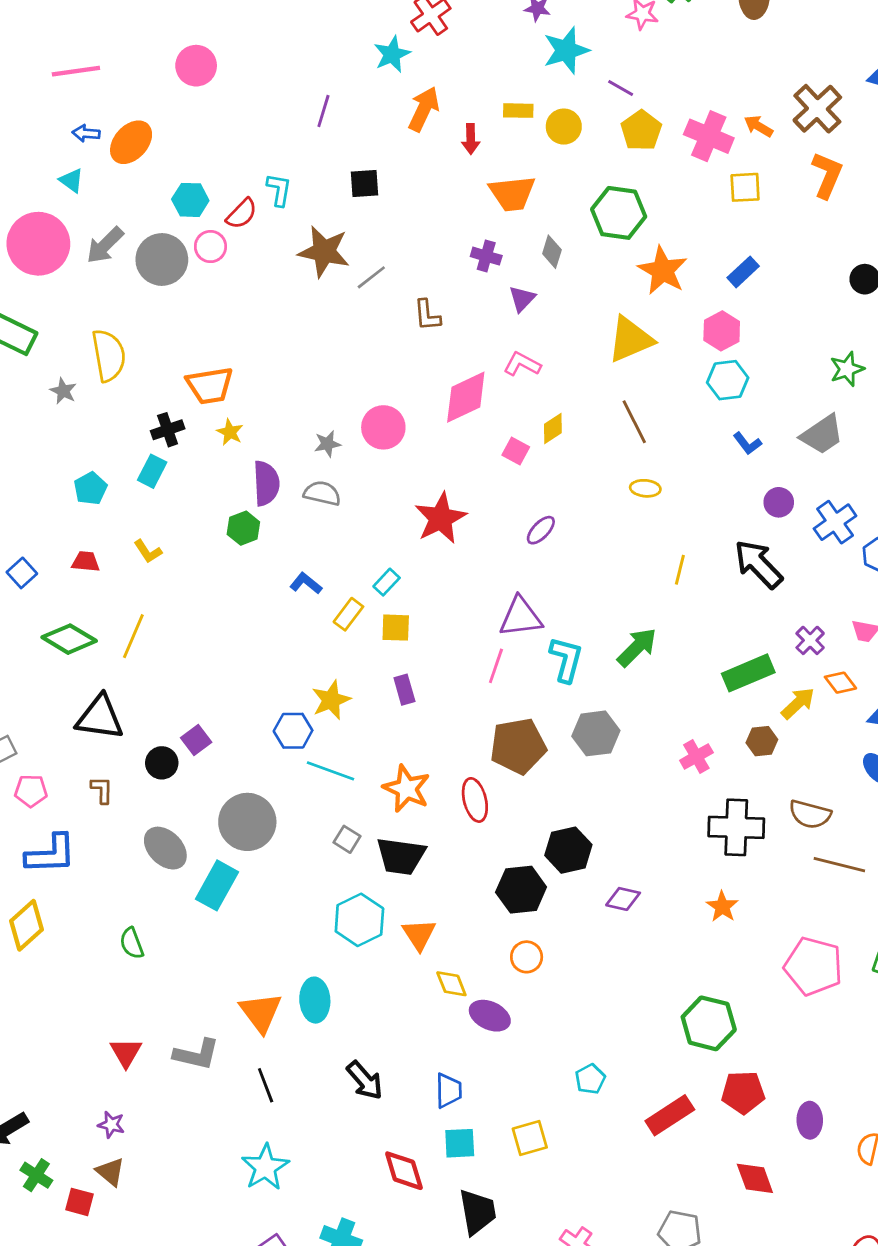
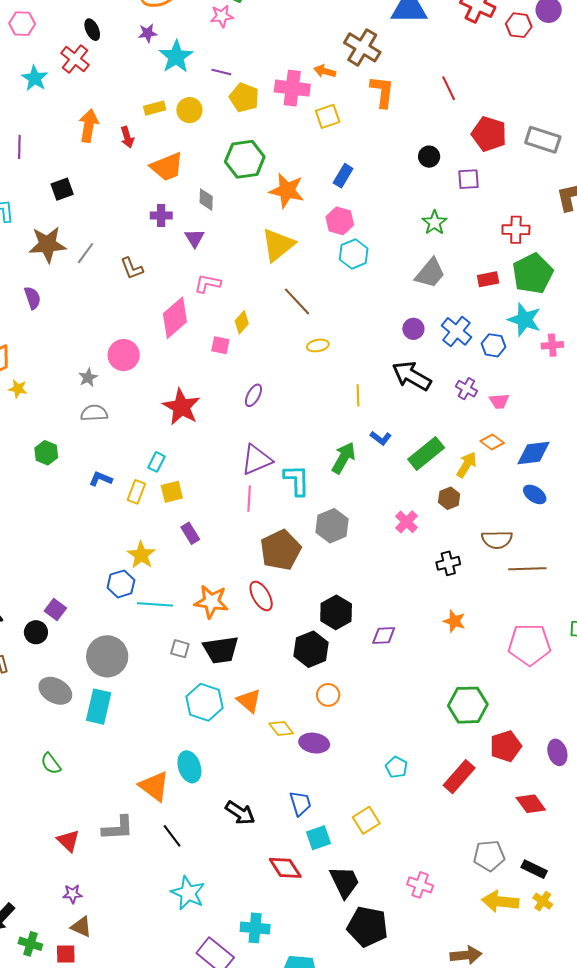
cyan star: (392, 54) -> (35, 78), moved
blue L-shape: (747, 443) -> (381, 438), moved
purple semicircle: (266, 483) -> (32, 298), moved, size x0.7
purple cross: (810, 640) -> (466, 389), moved
black cross: (736, 827) -> (448, 563), size x0.6

